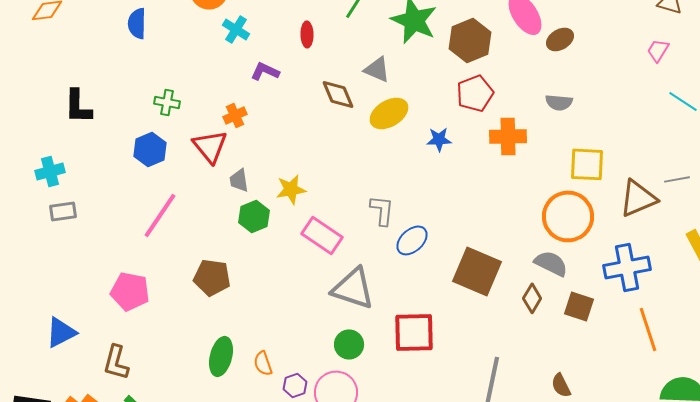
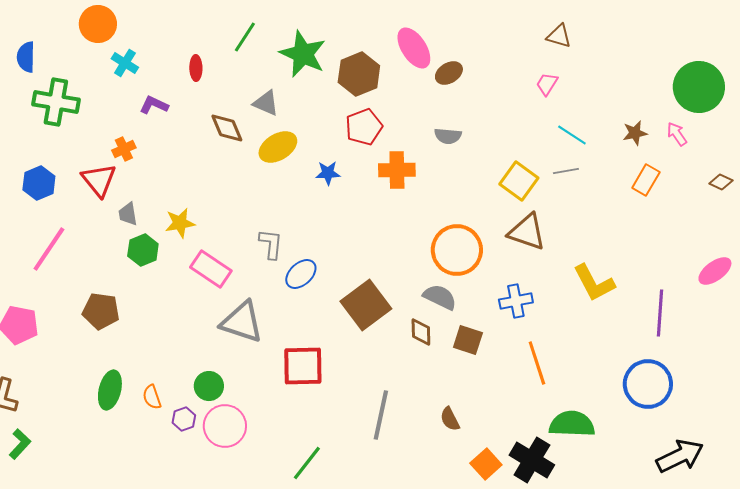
green cross: (167, 102) -> (56, 102), moved, size x1.8
yellow square: (587, 164) -> (519, 181), moved, turned 33
gray line: (677, 179) -> (566, 171), moved
brown triangle: (638, 198) -> (527, 232), turned 42
blue cross: (627, 267) -> (516, 301), size x0.7
brown square: (477, 271) -> (366, 305), turned 30
brown diamond: (532, 298) -> (421, 332), turned -32
green circle: (349, 344) -> (209, 386), moved

